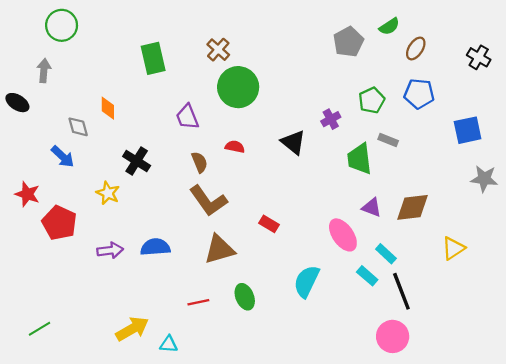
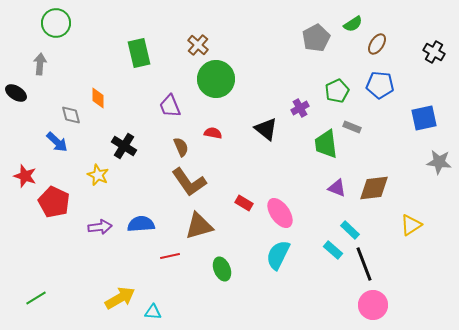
pink ellipse: (343, 235) -> (280, 213), moved
red line: (198, 302) -> (170, 256), moved
pink circle: (393, 336) -> (373, 305), moved

